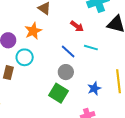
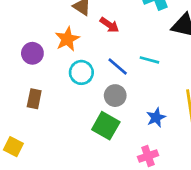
red arrow: (77, 26) -> (109, 25), moved
cyan circle: (25, 57) -> (81, 72), moved

